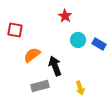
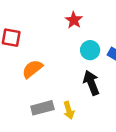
black arrow: (55, 66) -> (91, 83), moved
yellow arrow: (80, 88) -> (69, 110), moved

